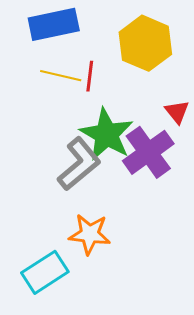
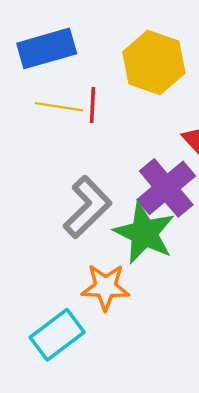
green star: (107, 134) -> (144, 233), moved

